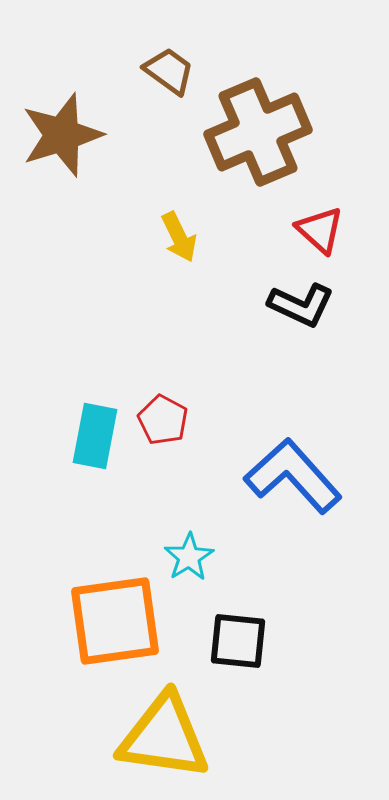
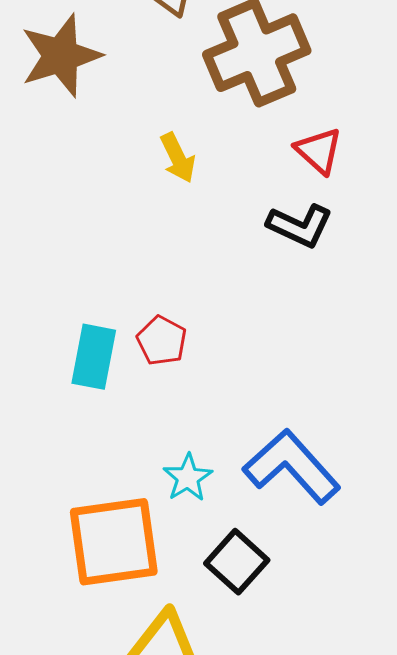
blue L-shape: (293, 476) -> (292, 467), moved
black square: (238, 641) -> (237, 562), turned 36

